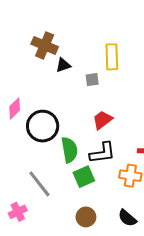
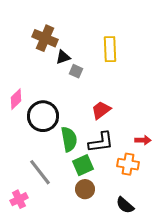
gray square: (92, 80) -> (76, 71), moved, turned 32
brown circle: (86, 217) -> (85, 189), moved

